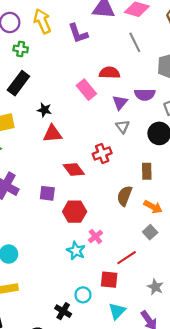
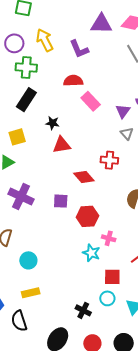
green cross: (21, 49) -> (26, 68), size x1.5
red semicircle: (110, 73) -> (73, 81), moved
red cross: (102, 154) -> (109, 160), turned 30
pink cross: (95, 237) -> (109, 238), turned -32
red square: (109, 280) -> (112, 277), moved
cyan circle: (83, 295) -> (107, 298), moved

